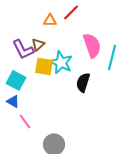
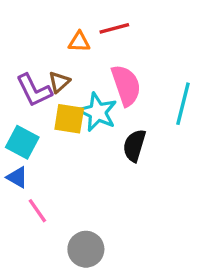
red line: (71, 12) -> (114, 28), turned 30
pink semicircle: (92, 45) -> (126, 85), moved

